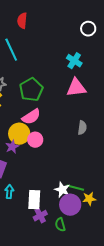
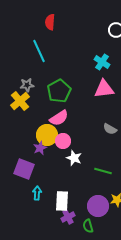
gray semicircle: (82, 128) -> (110, 129), turned 112
green line: (75, 188) -> (103, 171), moved
white star: (62, 190) -> (74, 158), moved

